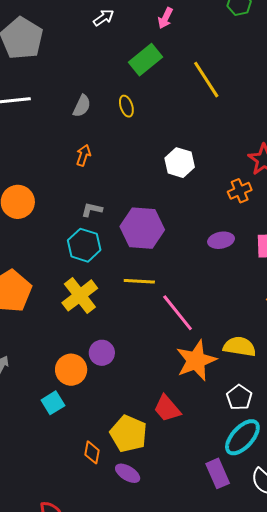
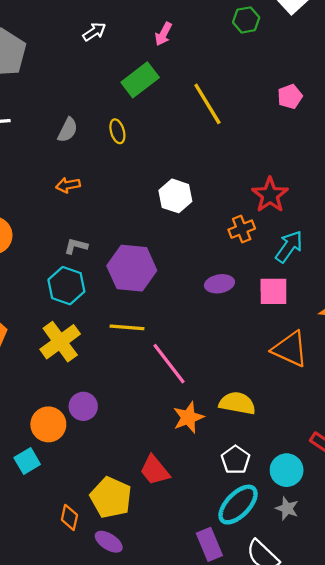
orange arrow: (83, 155) -> (68, 185), turned -120
orange star: (196, 360) -> (188, 417), size x0.7

